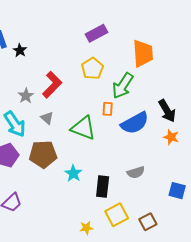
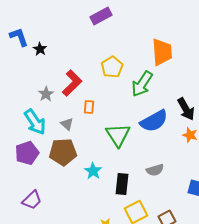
purple rectangle: (96, 33) -> (101, 16), moved
orange rectangle: (108, 109) -> (89, 107), moved
gray triangle: (47, 118) -> (67, 124), moved
green triangle: (83, 128) -> (118, 135), moved, turned 36

